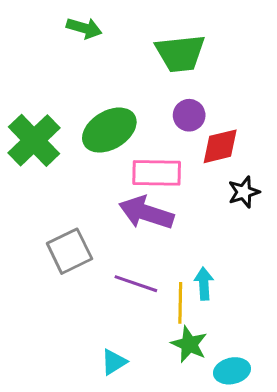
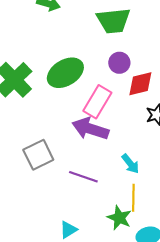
pink rectangle: (157, 173) -> (97, 102), turned -60
cyan arrow: (204, 284) -> (130, 164), moved, turned 145
yellow line: (180, 303) -> (133, 198), moved

